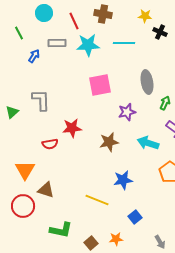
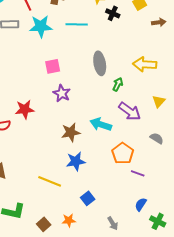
pink square: (100, 85) -> (53, 66), size x0.7
purple star: (127, 112) -> (62, 93), moved, turned -30
brown star: (109, 142) -> (71, 132), moved

